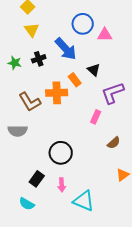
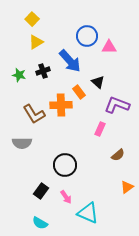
yellow triangle: (32, 30) -> (36, 42), turned 35
purple L-shape: (113, 93) -> (117, 105), turned 40
pink arrow: (62, 185) -> (66, 197), turned -32
cyan semicircle: (27, 204) -> (40, 223), moved

